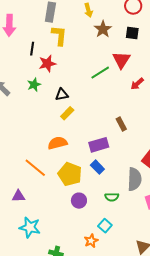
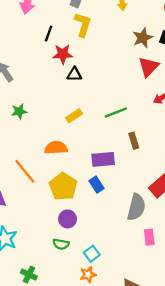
brown star: (103, 29) -> (143, 38), moved
green line: (100, 73) -> (116, 112), moved
green star: (34, 85) -> (19, 111), moved
black triangle: (62, 95) -> (74, 74), moved
green semicircle: (112, 197) -> (61, 244), moved
orange star: (91, 241) -> (88, 275), moved

